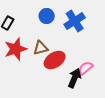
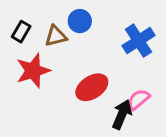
blue cross: (75, 21) -> (139, 41), moved
brown triangle: (41, 48) -> (56, 36), moved

